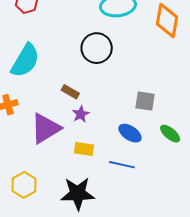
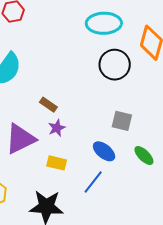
black circle: (97, 48) -> (115, 65), moved
blue line: (122, 165) -> (93, 182), turned -70

